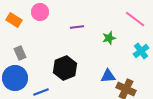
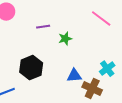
green star: (109, 38) -> (65, 39), moved
cyan cross: (141, 51) -> (107, 69), moved

